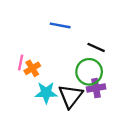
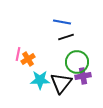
blue line: (60, 25) -> (62, 22), moved
black line: (96, 47) -> (66, 37), moved, turned -42

